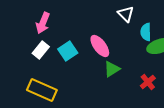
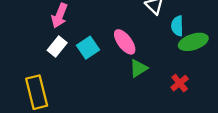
yellow rectangle: (42, 90) -> (37, 92), moved, turned 52

